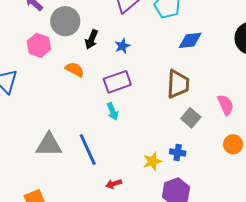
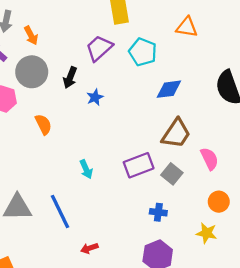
black arrow: (91, 39) -> (70, 78), moved
orange semicircle: (75, 69) -> (43, 124), turned 36
purple rectangle: (117, 82) -> (139, 165), moved
brown trapezoid: (178, 84) -> (176, 134), moved, turned 32
yellow star: (152, 161) -> (207, 233), moved, turned 30

